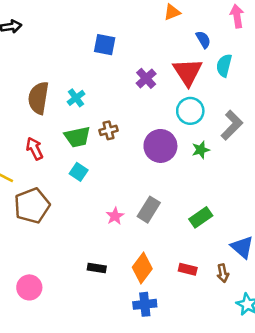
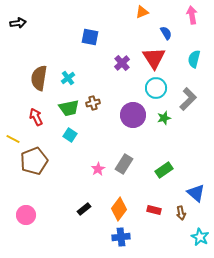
cyan semicircle: (224, 65) -> (194, 59), moved
black rectangle: (97, 268) -> (84, 209), turned -48
pink circle: (29, 287) -> (26, 215), moved

